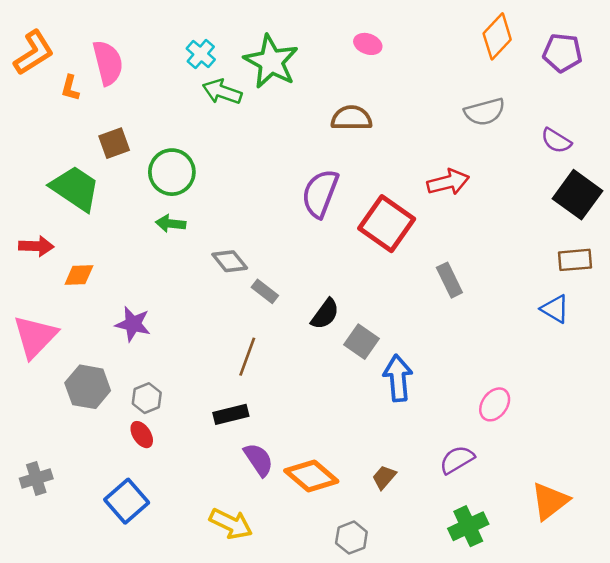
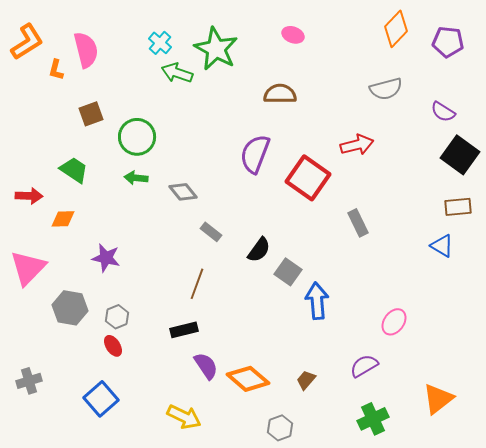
green trapezoid: (75, 188) -> (74, 170), moved, size x0.7
gray diamond: (230, 261) -> (183, 192), moved

